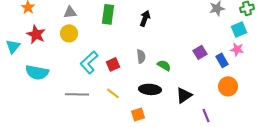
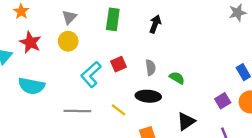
gray triangle: (70, 12) -> (69, 17), turned -40
purple square: (200, 52) -> (223, 101), moved
red square: (113, 64) -> (119, 64), moved
black ellipse: (150, 89) -> (148, 96), moved
black triangle: (184, 95) -> (186, 121), moved

